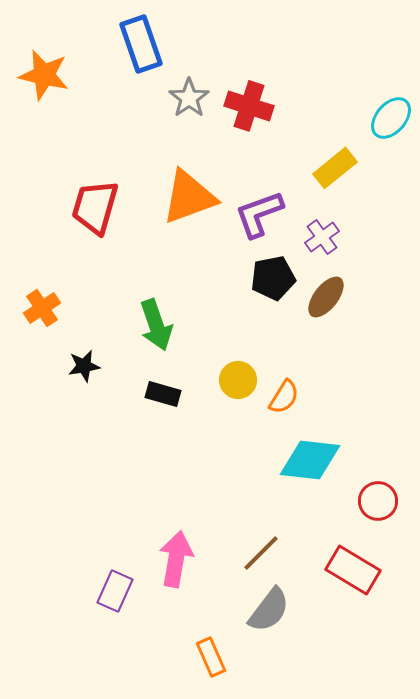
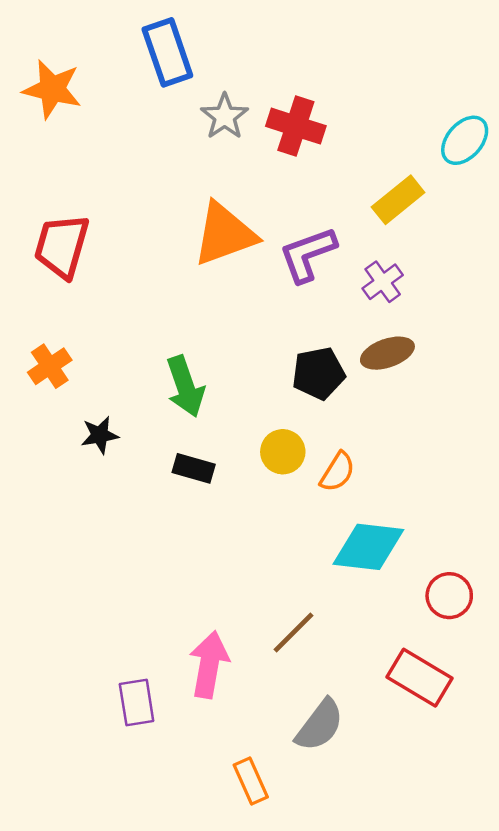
red trapezoid: (95, 207) -> (62, 246), moved
black pentagon: (273, 278) -> (318, 373), moved
brown ellipse: (326, 297) -> (387, 353), turned 33
brown line: (261, 553) -> (293, 632), moved
purple rectangle: (115, 591) -> (137, 703), turned -33

